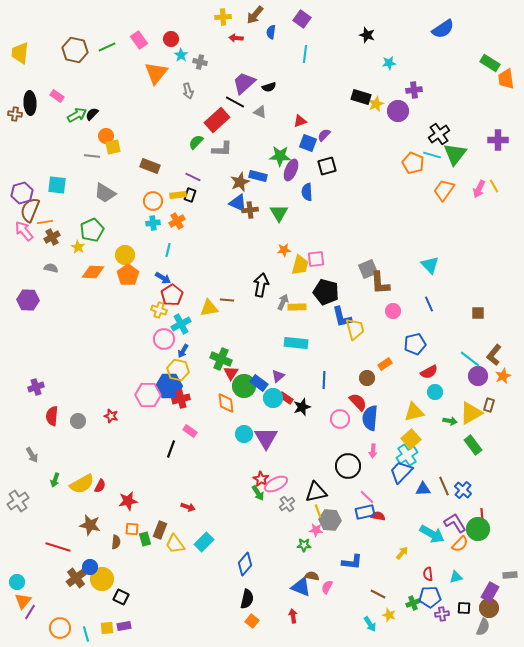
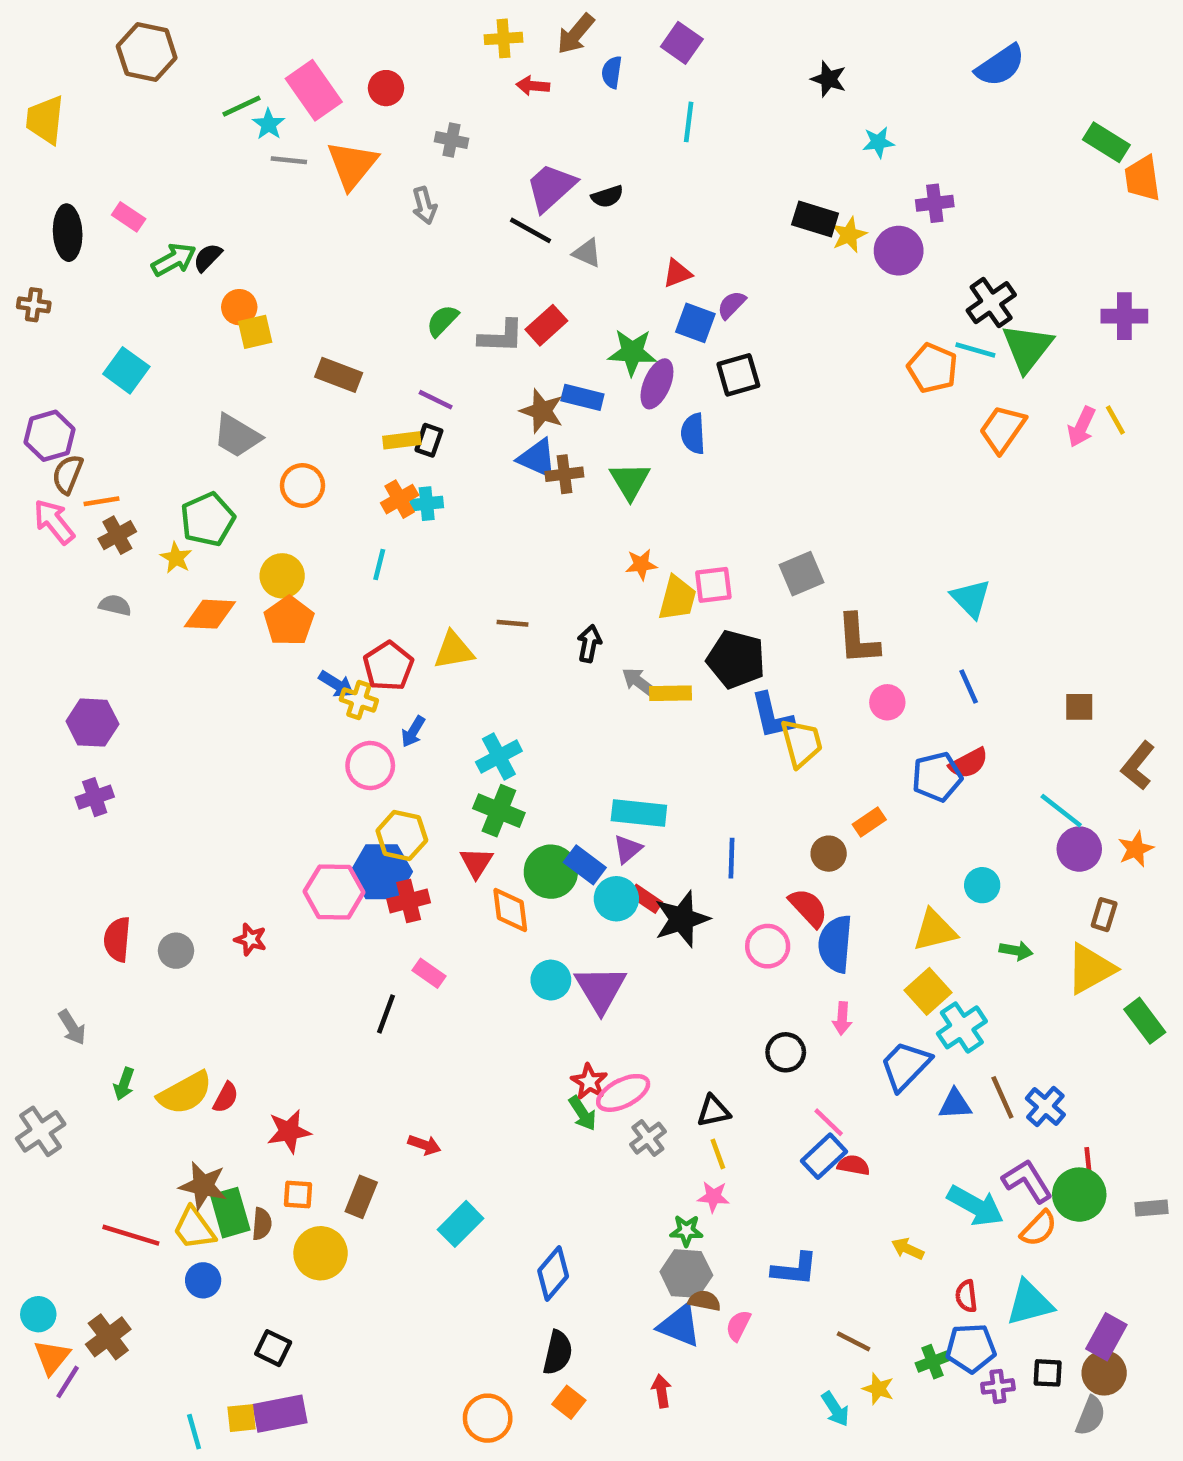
pink rectangle: (139, 40) -> (314, 90), size x1.4
brown hexagon: (75, 50) -> (147, 52), moved
cyan star: (181, 55) -> (269, 124), moved
brown cross: (15, 114) -> (34, 305), moved
red rectangle: (217, 120) -> (546, 325), moved, size x0.7
gray line: (92, 156) -> (289, 160), moved
brown star: (240, 182) -> (542, 411), turned -30
cyan square: (57, 185) -> (126, 370), moved, turned 30
orange circle: (153, 201) -> (302, 485), moved
brown semicircle: (30, 210) -> (68, 474), size x0.7
cyan cross: (153, 223) -> (427, 504), moved
gray square: (368, 269) -> (802, 574), moved
blue arrow: (163, 278) -> (336, 684), moved
black arrow: (261, 285) -> (589, 644), size x0.7
purple hexagon: (28, 300) -> (92, 723), moved
brown line: (227, 300) -> (512, 623), moved
gray arrow: (283, 302) -> (639, 682), turned -77
yellow triangle: (209, 308) -> (454, 650), moved
cyan cross: (181, 324) -> (499, 756), moved
cyan rectangle: (296, 343) -> (639, 813), moved
blue arrow: (183, 351) -> (413, 732), moved
brown L-shape: (494, 355) -> (1138, 766), moved
red semicircle: (429, 372) -> (969, 763), moved
red triangle: (231, 373) -> (476, 863), moved
purple cross: (36, 387) -> (95, 797), moved
black star: (302, 407) -> (682, 919), size x1.4
yellow triangle: (471, 413) -> (1091, 969), moved
green rectangle: (473, 445) -> (1145, 1021), moved
cyan cross: (407, 455) -> (962, 1027), moved
black circle: (348, 466) -> (786, 1052), size x0.7
black triangle: (316, 492) -> (713, 1111), size x0.7
blue rectangle: (365, 512) -> (824, 1156), turned -30
gray hexagon: (330, 520) -> (686, 1274), moved
green rectangle: (145, 539) -> (230, 1213), moved, size x1.5
yellow trapezoid: (175, 544) -> (194, 1228), moved
yellow arrow: (402, 553) -> (908, 1249), turned -104
gray rectangle: (510, 575) -> (1152, 1208), moved
cyan triangle: (456, 577) -> (1030, 1303), size x1.6
brown cross: (76, 578) -> (108, 1337), moved
yellow circle: (102, 579) -> (321, 1253), moved
purple rectangle: (124, 626) -> (280, 1414), size x1.6
orange circle: (60, 628) -> (488, 1418), moved

